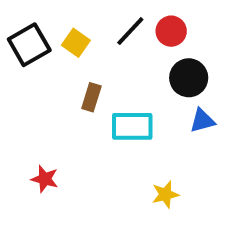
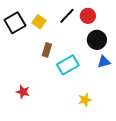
cyan rectangle: (132, 126) -> (68, 65), turned -30

